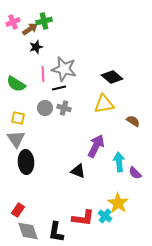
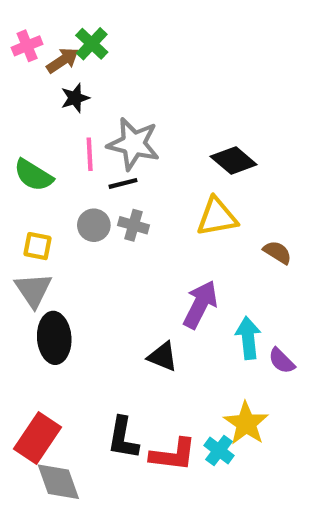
green cross: (44, 21) -> (92, 44), turned -35
red rectangle: (18, 210) -> (38, 438), size x1.6
black L-shape: (56, 232) -> (123, 438), moved

